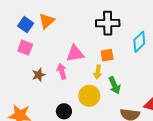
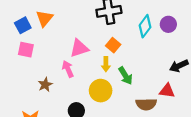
blue square: (26, 25) -> (23, 25), turned 35
orange square: (107, 55) -> (113, 45), turned -32
brown star: (39, 75) -> (45, 85), moved

